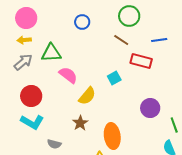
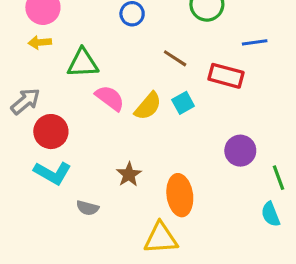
brown line: (121, 40) -> (175, 58), moved
gray arrow: (23, 62) -> (25, 101), moved
yellow semicircle: (87, 96) -> (148, 106), moved

